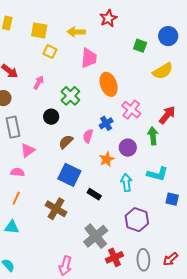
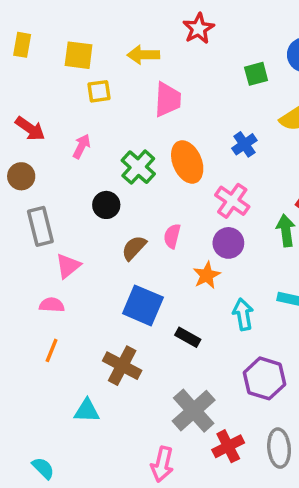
green square: (140, 46) -> (256, 74), turned -32
yellow square: (50, 52) -> (99, 91), turned -32
orange ellipse: (109, 84) -> (187, 162), moved
pink cross: (131, 110) -> (232, 201), moved
blue cross: (106, 123) -> (244, 144), moved
purple circle: (128, 148) -> (228, 243), moved
cyan triangle: (12, 227) -> (87, 411), moved
pink arrow: (65, 266) -> (162, 464), moved

